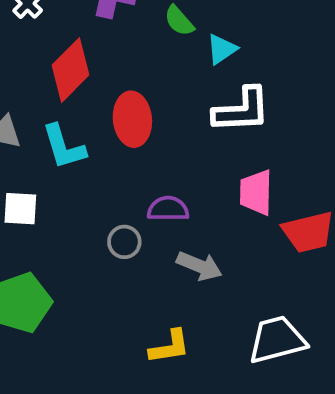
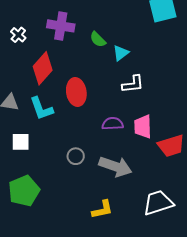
white L-shape: (242, 110) -> (133, 84), size x0.7
purple semicircle: (168, 209) -> (113, 124), moved
gray arrow: (199, 266) -> (115, 167), size x1.4

